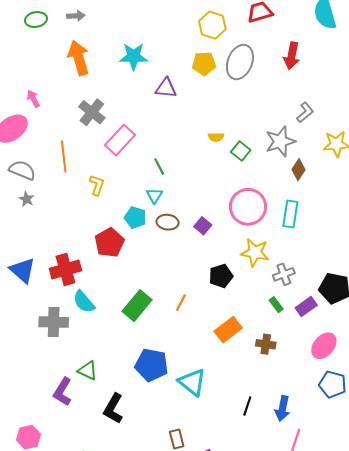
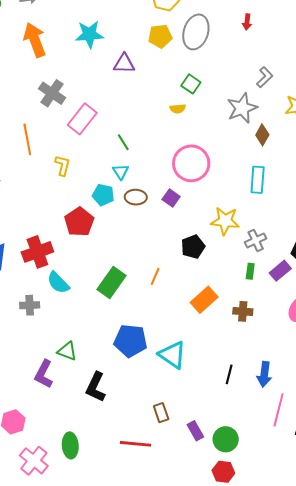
red arrow: (292, 56) -> (247, 22), size x0.6
green square: (241, 151) -> (191, 84), moved
pink circle: (248, 207) -> (191, 163), moved
green rectangle: (276, 305) -> (250, 271), turned 49
gray cross: (54, 322) -> (30, 305), size x0.7

